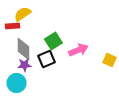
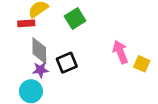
green square: (53, 41) -> (75, 19), moved
pink arrow: (78, 50) -> (120, 52), moved, turned -90

